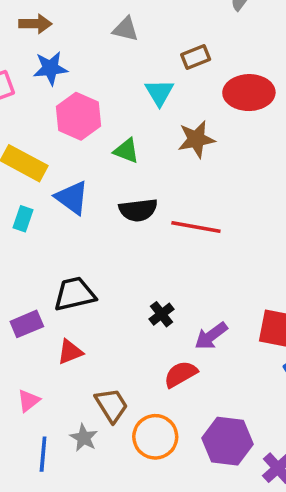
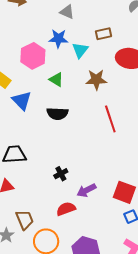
blue star: (50, 68) -> (58, 39), moved
red line: (196, 227) -> (110, 119), moved, turned 52

